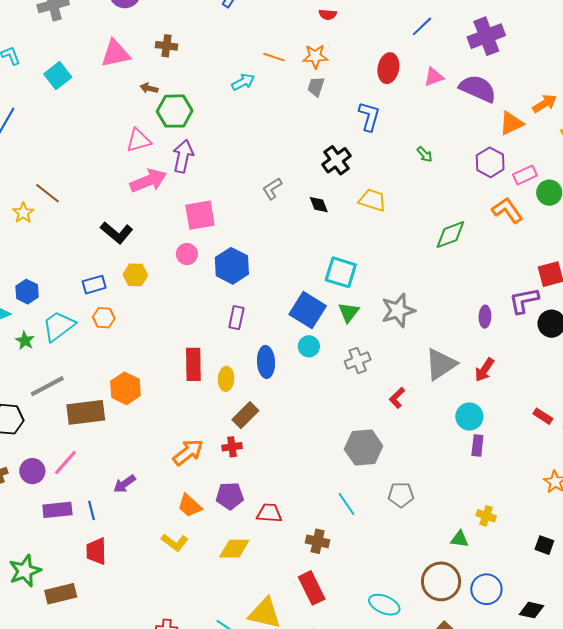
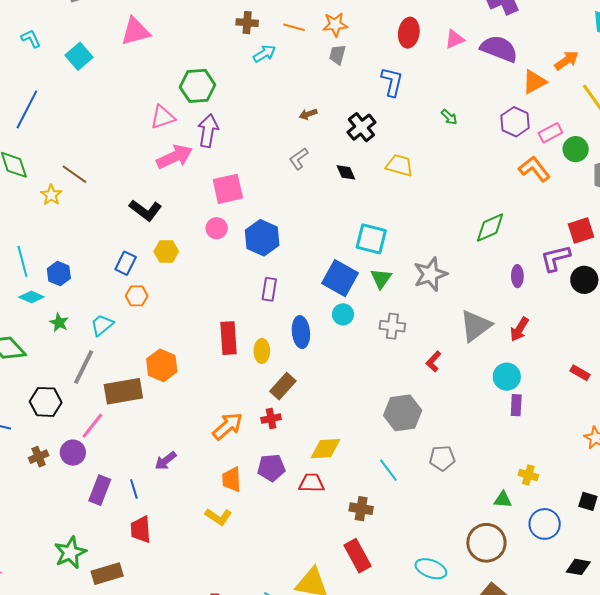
brown cross: (166, 46) -> (247, 23), moved
brown arrow: (149, 88) -> (308, 114), moved, turned -30
green diamond: (450, 235) -> (490, 227), moved
blue rectangle: (94, 285) -> (126, 263), turned -45
cyan trapezoid: (59, 326) -> (102, 325), moved, size x0.7
gray cross: (358, 361) -> (392, 326), turned 30
gray line: (47, 386) -> (84, 367), turned -33
pink line: (65, 463) -> (92, 426), moved
orange trapezoid: (190, 506) -> (232, 479), turned 48
purple rectangle: (57, 510) -> (100, 490), turned -60
yellow diamond: (234, 549) -> (325, 449), moved
blue circle: (486, 589) -> (545, 524), moved

